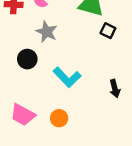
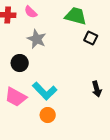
cyan L-shape: (67, 77) -> (45, 91), moved
pink trapezoid: (23, 115) -> (16, 97), moved

